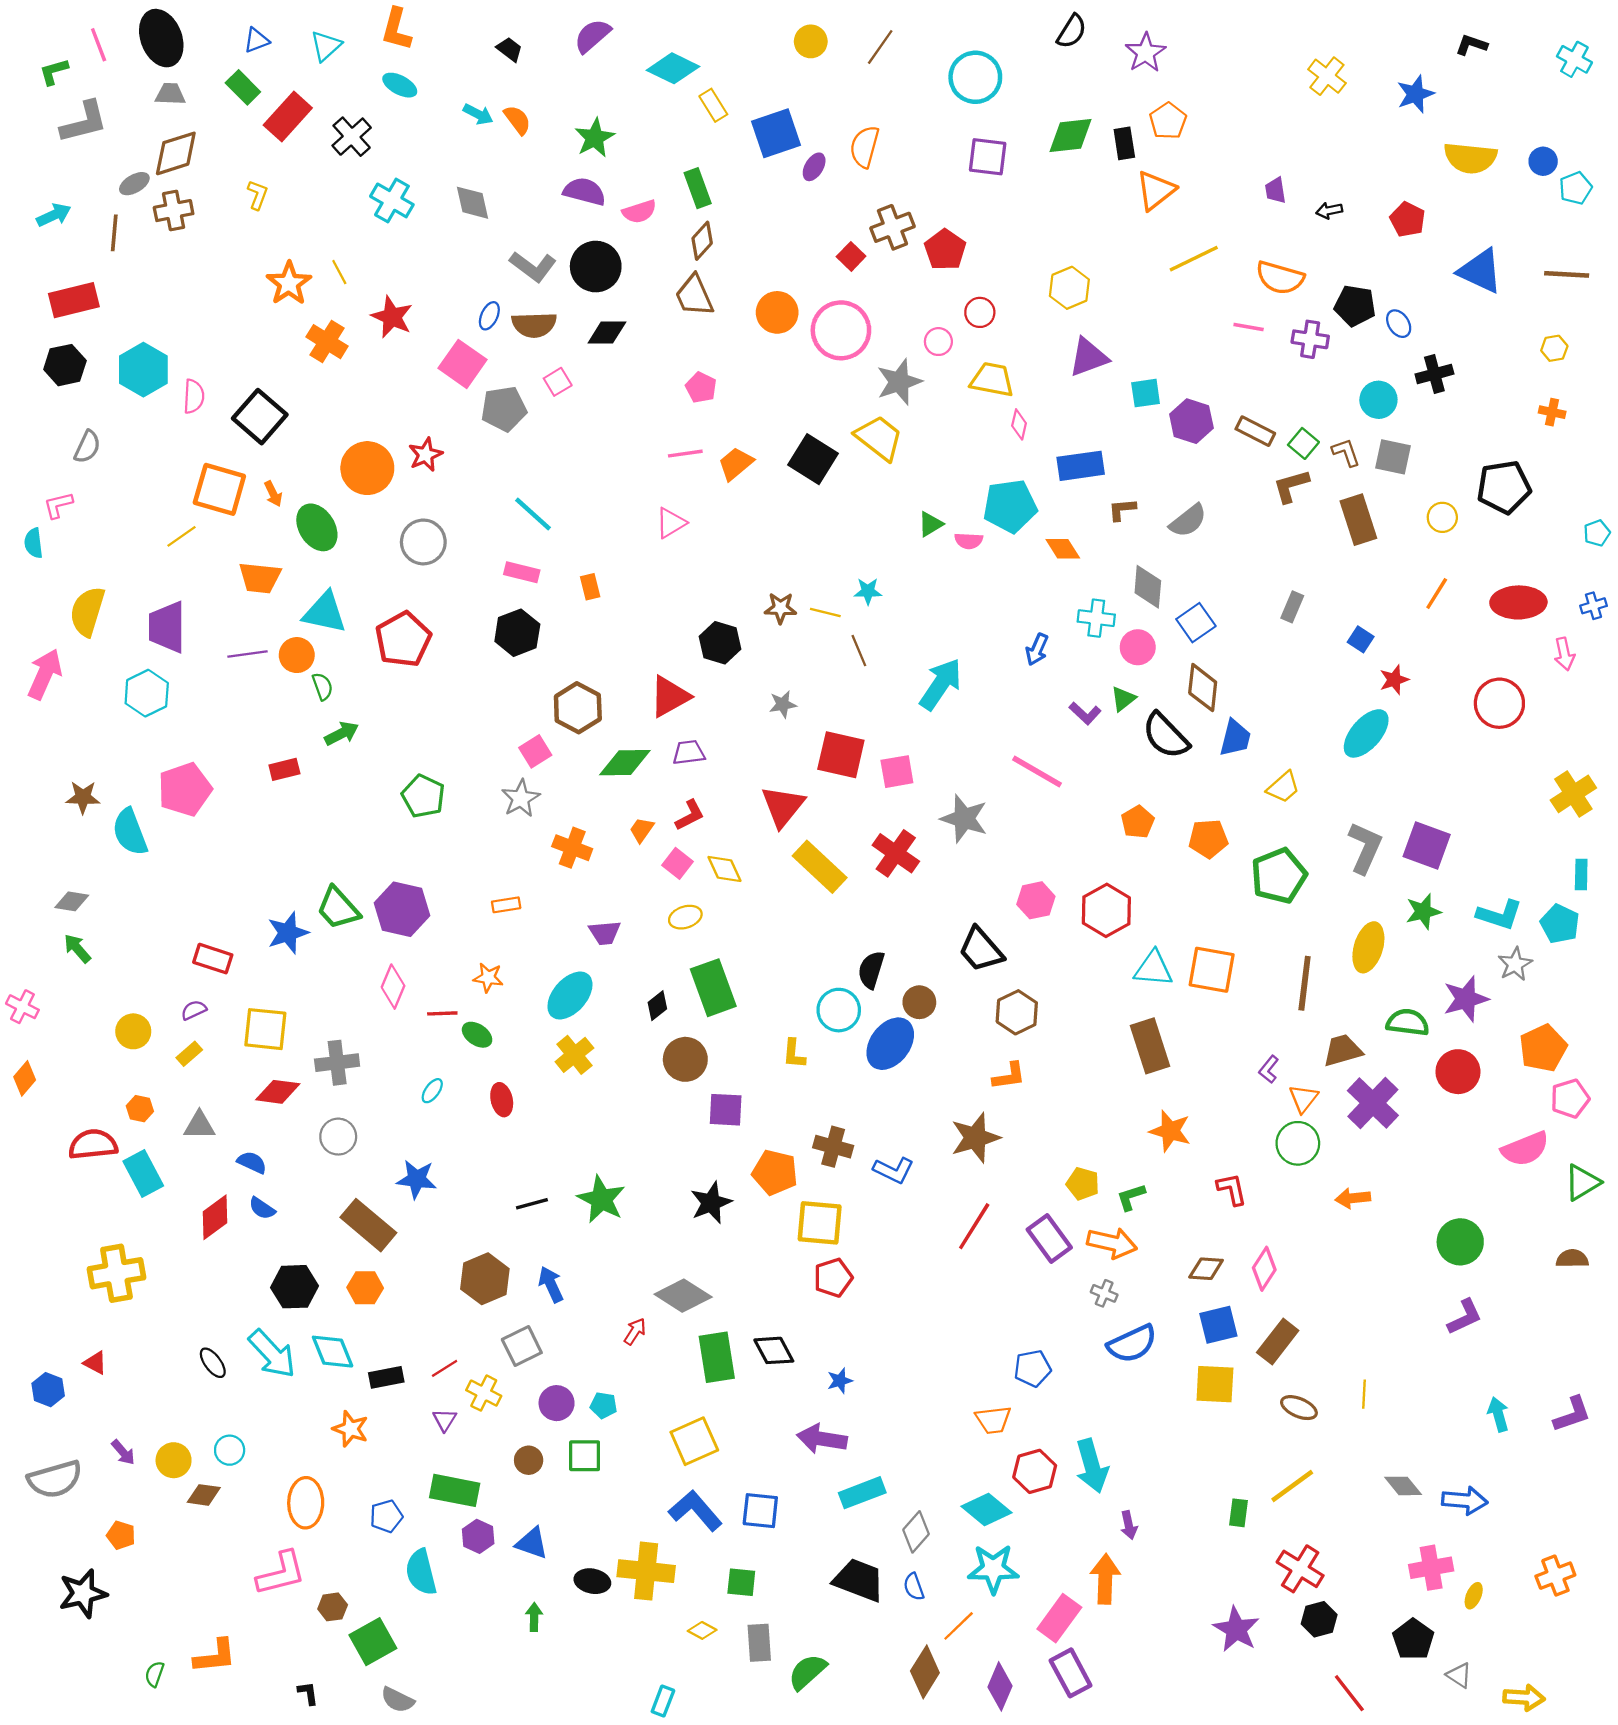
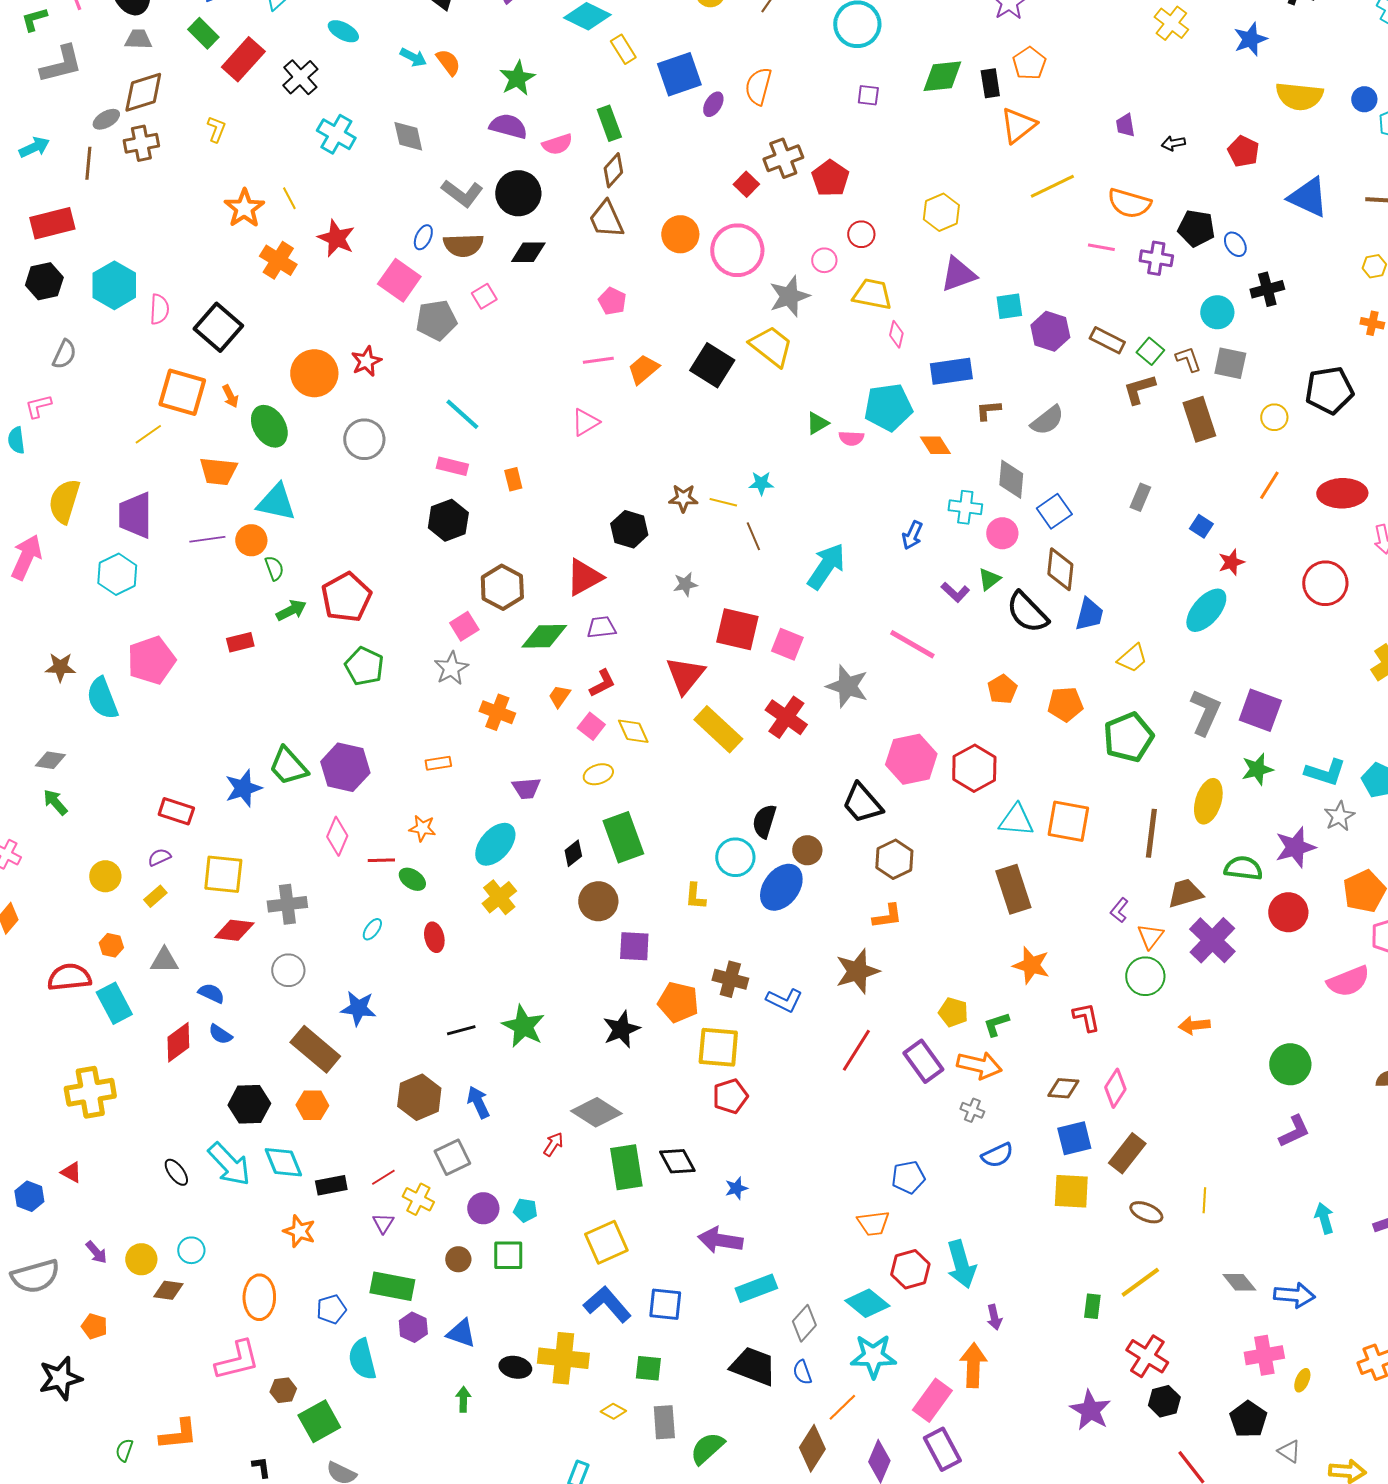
purple square: (988, 157) -> (868, 95), size x0.6
red pentagon: (403, 639) -> (346, 597), moved
pink square: (897, 772) -> (787, 644), turned 32
pink hexagon: (1036, 900) -> (911, 759), size x1.5
blue semicircle: (1132, 1344) -> (997, 1155), size x0.7

